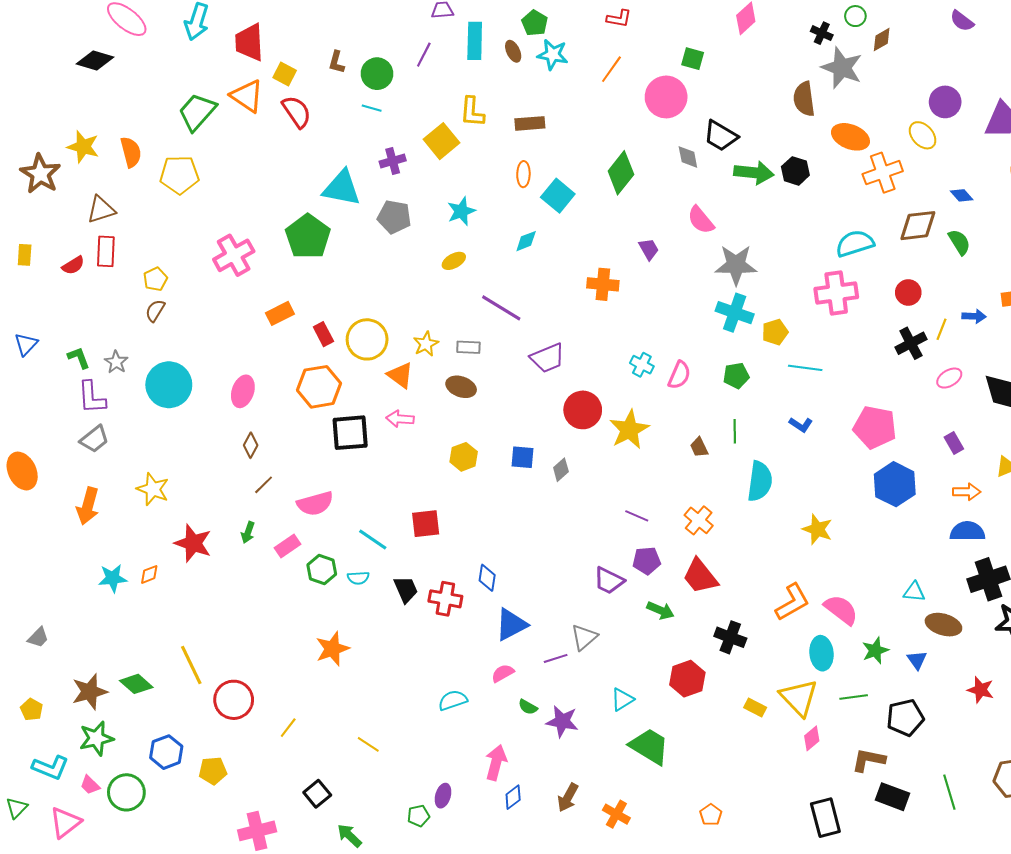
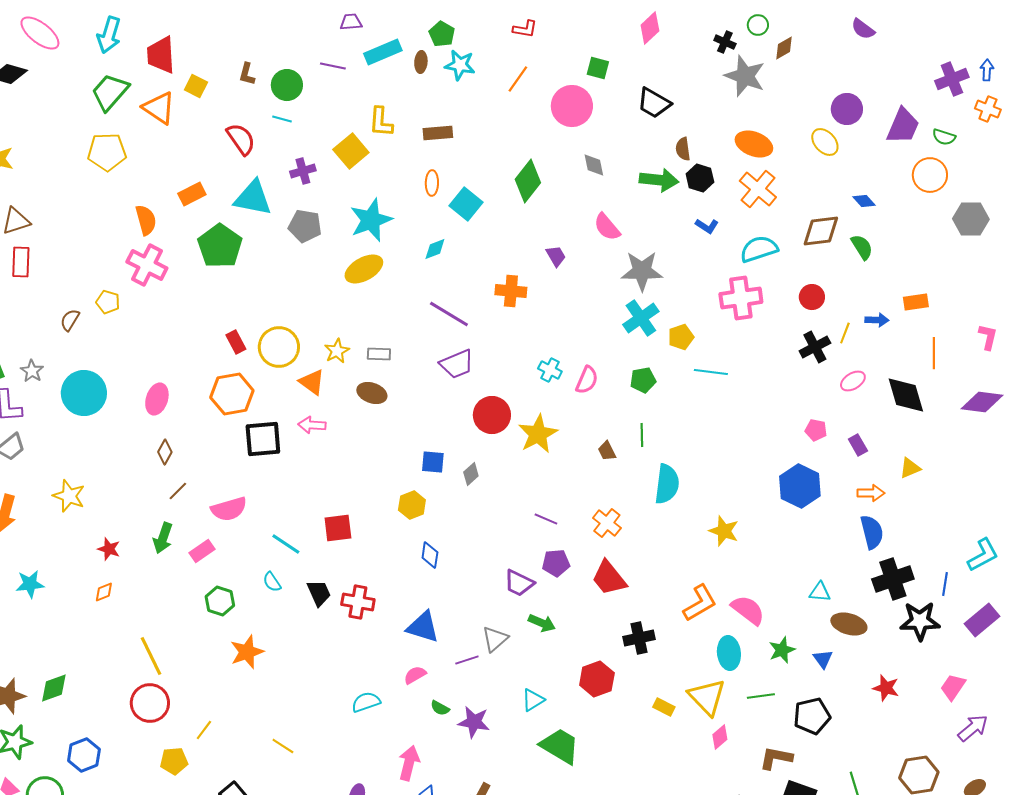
cyan rectangle: (475, 41) -> (383, 52), turned 66
brown ellipse: (513, 51) -> (421, 62), turned 30
purple line: (424, 55) -> (333, 66), turned 75
brown semicircle: (804, 99) -> (683, 149), moved, size x0.7
green trapezoid: (197, 112) -> (110, 92), moved
red semicircle: (297, 112) -> (241, 139), moved
black trapezoid: (721, 136) -> (654, 103), moved
orange semicircle: (131, 152) -> (146, 220), moved
orange cross: (883, 173) -> (758, 189), moved, turned -30
yellow pentagon: (179, 175) -> (107, 152), moved
cyan star: (461, 211) -> (371, 220), size x1.5
pink cross: (234, 255) -> (147, 265), turned -33
yellow ellipse: (454, 261) -> (364, 269), size x1.6
yellow pentagon: (155, 279) -> (108, 302), moved, turned -30
purple line: (501, 308) -> (449, 314), moved
orange rectangle: (280, 313) -> (192, 194), moved
cyan cross: (735, 313) -> (641, 318), turned 36
blue L-shape: (801, 425) -> (707, 226), moved
pink pentagon: (875, 427) -> (816, 430), moved, size x0.5
yellow hexagon: (464, 457) -> (412, 505), moved
blue semicircle: (967, 531) -> (872, 532), turned 76
green arrow: (248, 532) -> (163, 538), size x1.4
red star: (193, 543) -> (109, 549), size x0.6
green hexagon: (322, 569) -> (220, 601), moved
orange diamond: (149, 574) -> (104, 592), moved
cyan semicircle: (358, 578) -> (272, 582), turned 60
blue diamond: (487, 578) -> (430, 555), moved
green arrow: (660, 610) -> (542, 623), moved
blue triangle: (511, 625) -> (423, 627), turned 45
black cross: (730, 637) -> (639, 638), turned -32
yellow line: (191, 665) -> (151, 656), moved
green diamond: (136, 684) -> (54, 688), turned -60
yellow pentagon: (213, 771) -> (174, 761), moved

